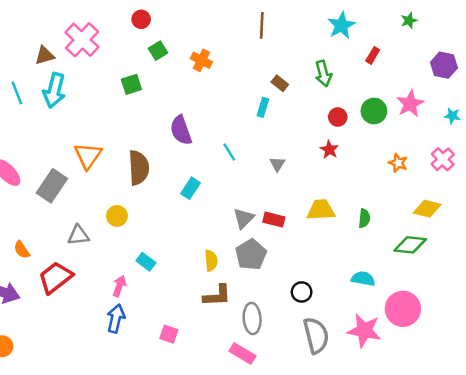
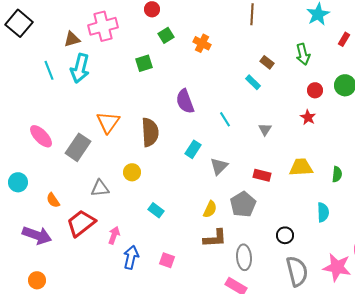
pink cross: (82, 40) -> (103, 26), turned 32
cyan rectangle: (263, 107) -> (253, 82), turned -63
gray triangle: (244, 218) -> (219, 166), moved
yellow semicircle: (211, 261) -> (210, 209), turned 30
cyan semicircle: (363, 279) -> (323, 212), moved, turned 78
pink arrow: (119, 286) -> (114, 235), moved
pink square: (169, 334) -> (167, 260), moved

